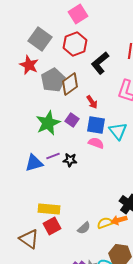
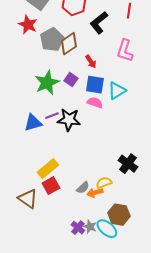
cyan triangle: (118, 131) -> (117, 91), turned 36
black star: (70, 160) -> (69, 120), size x1.6
yellow rectangle: (49, 209) -> (48, 169), turned -45
orange arrow: (119, 220) -> (95, 193), moved

